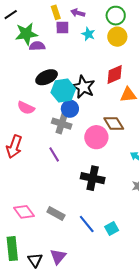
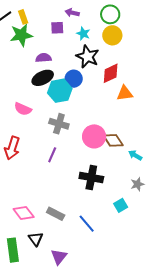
yellow rectangle: (56, 12) -> (23, 17), moved
purple semicircle: (37, 46) -> (43, 58), moved
black star: (83, 87) -> (87, 57), moved
blue circle: (70, 109) -> (74, 79), moved
brown diamond: (114, 124) -> (113, 140), moved
purple line: (54, 154) -> (52, 155), turned 56
cyan square: (112, 229) -> (121, 205), moved
black triangle: (35, 260) -> (36, 239), moved

